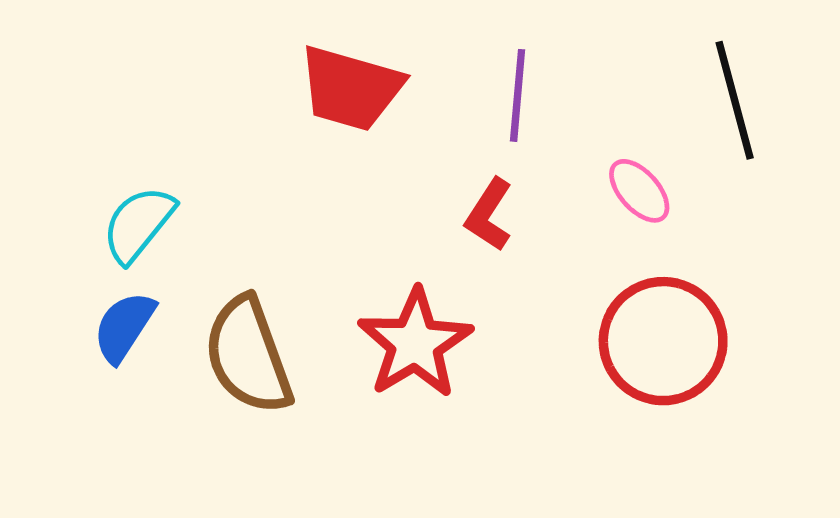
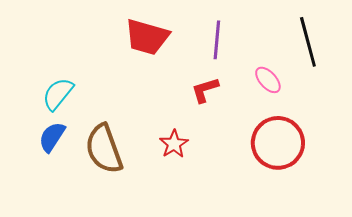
red L-shape: (489, 215) -> (205, 90), turned 40
red star: (415, 343) -> (174, 144), size x0.6

